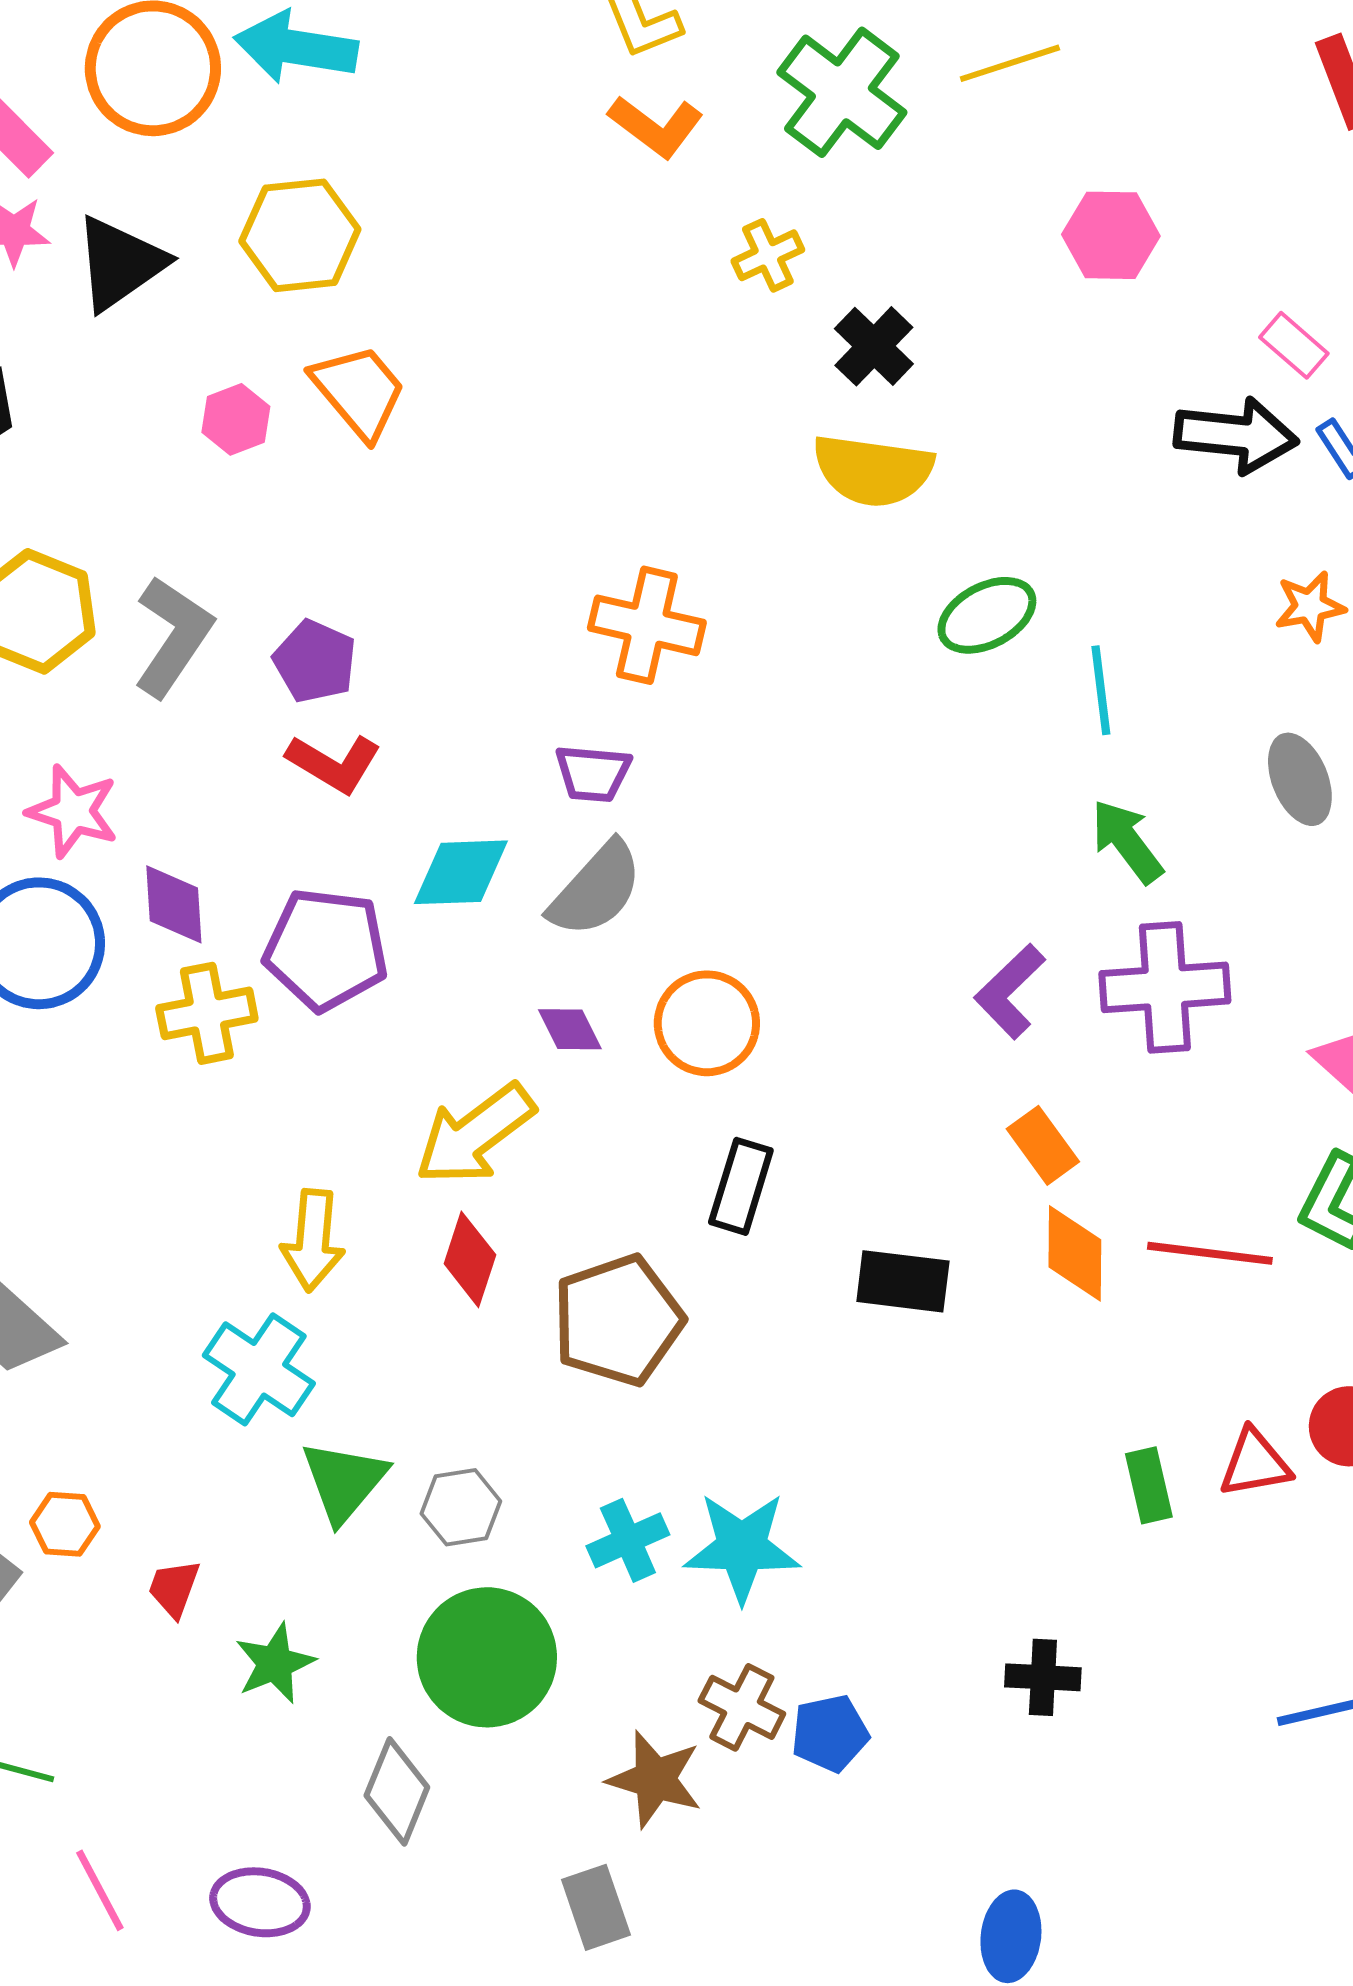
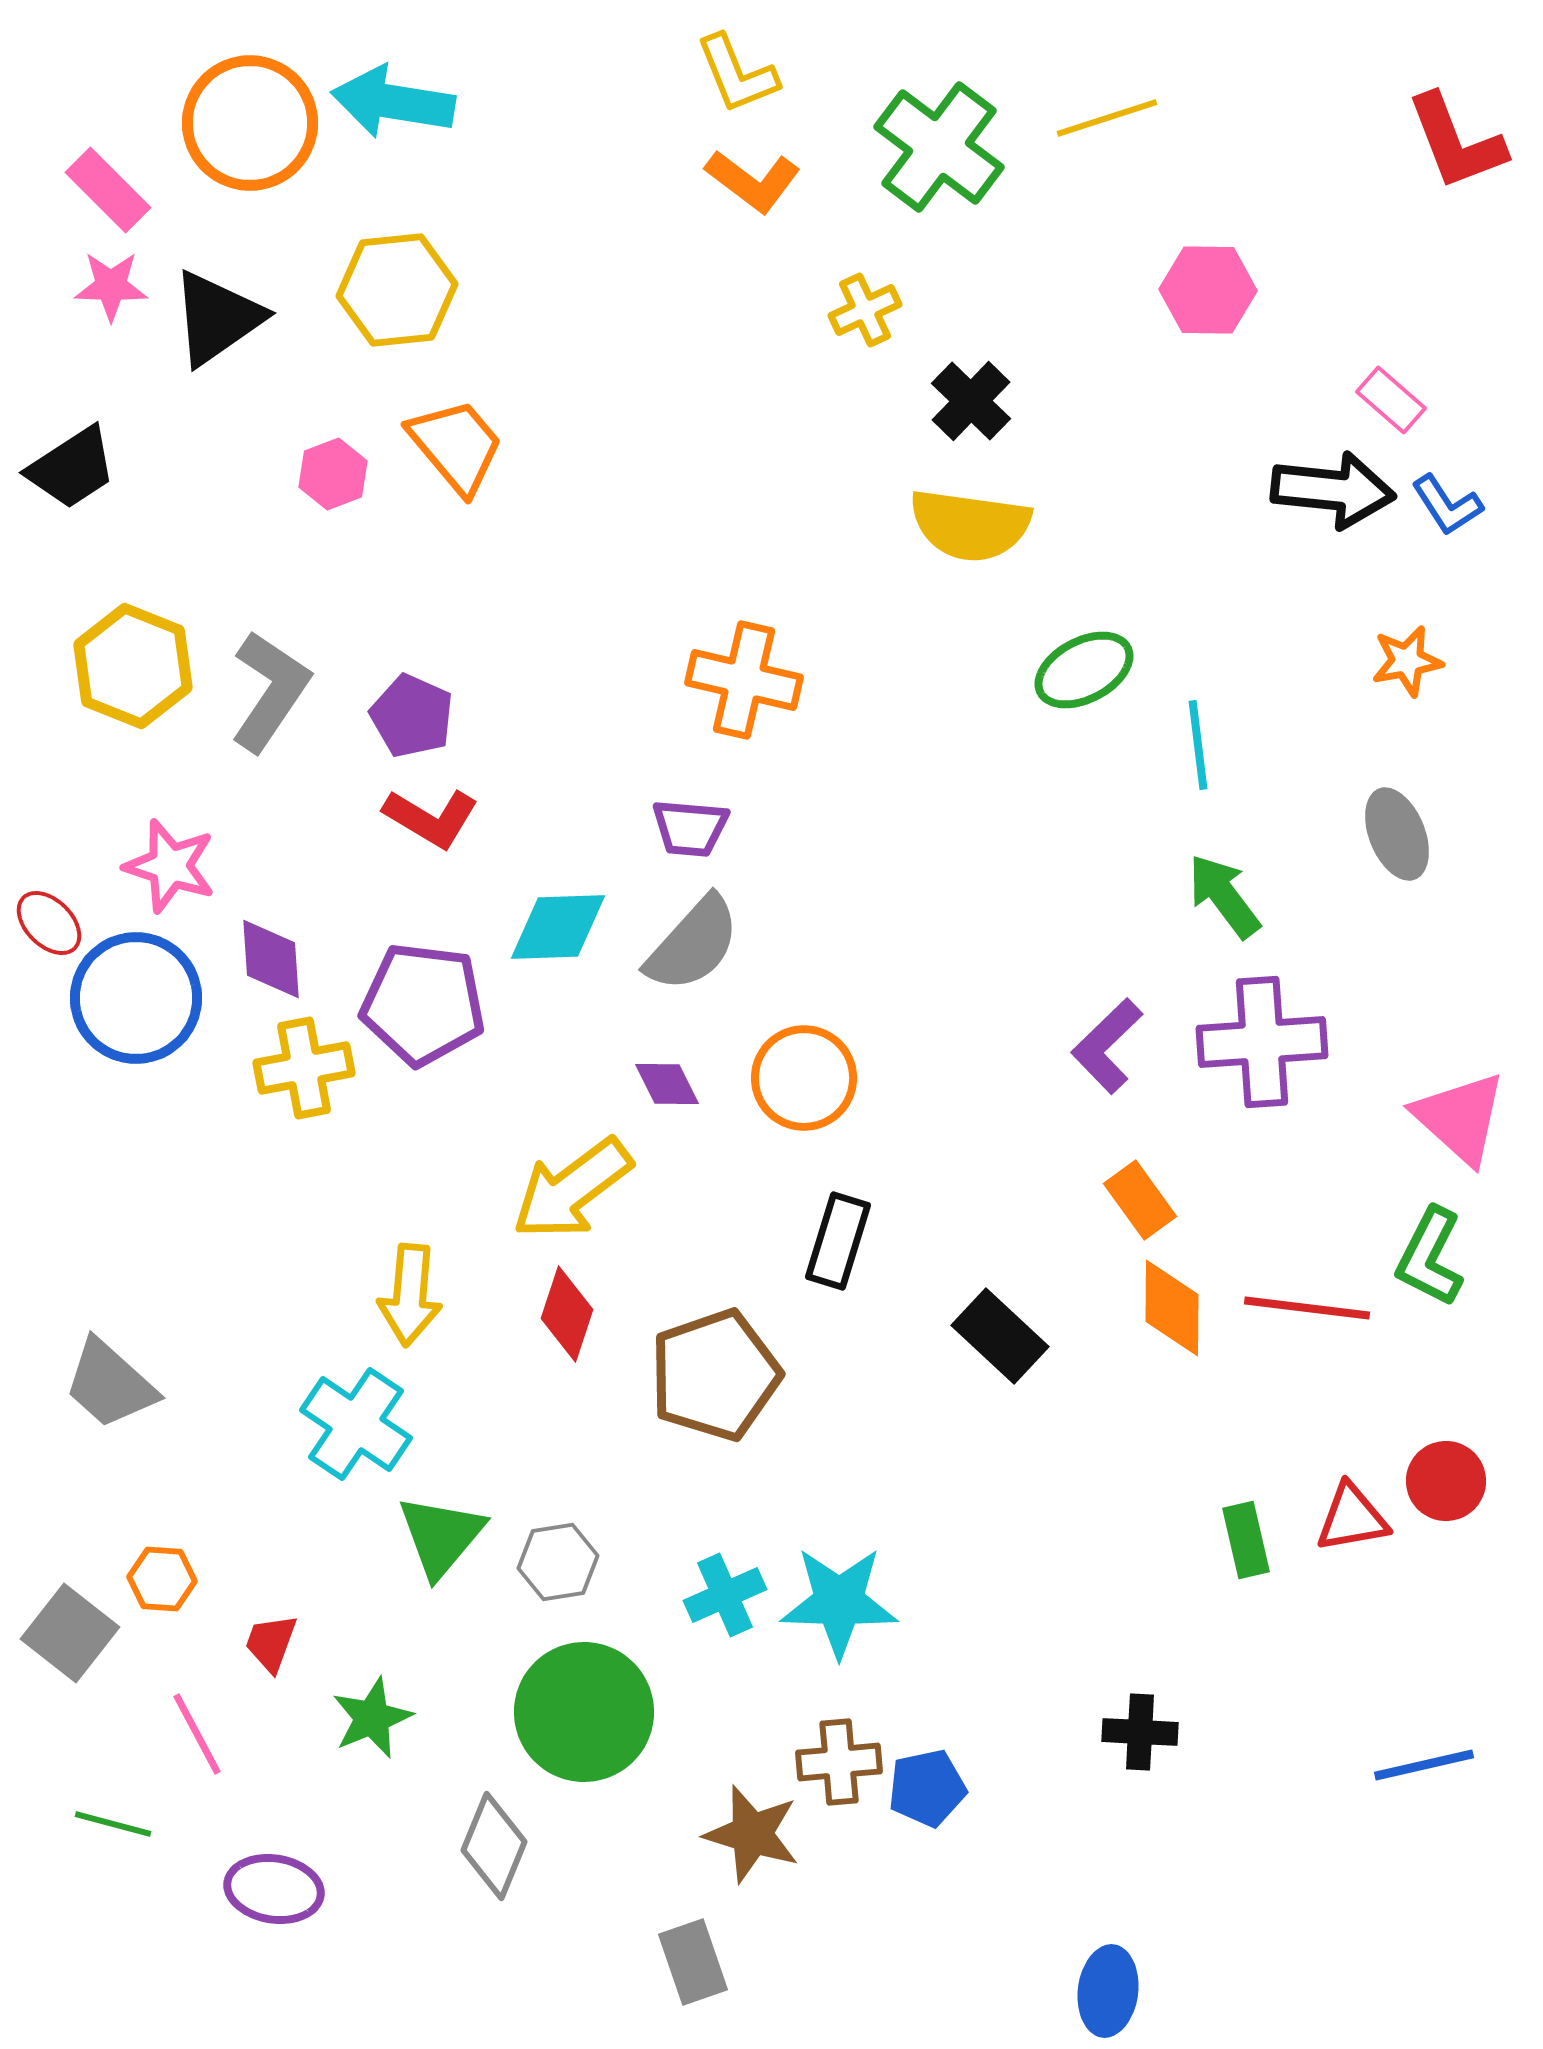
black rectangle: (903, 1281) -> (1000, 1336), turned 36
brown cross: (742, 1707) -> (839, 1762), turned -32
pink line: (100, 1890) -> (197, 1734), moved
purple ellipse: (260, 1902) -> (274, 1889), moved

